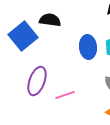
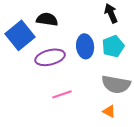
purple ellipse: (37, 81) -> (50, 57), moved, turned 56

